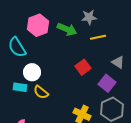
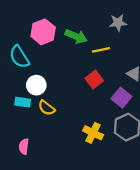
gray star: (89, 17) -> (118, 23), moved
yellow line: (98, 37) -> (101, 50), moved

